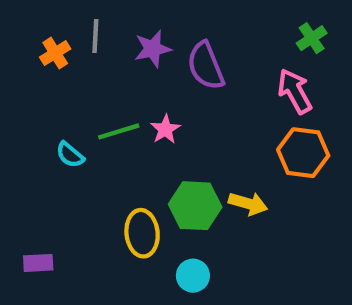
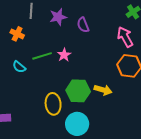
orange cross: (55, 53) -> (17, 34), moved, turned -32
purple semicircle: (206, 66) -> (83, 25), size x0.7
cyan circle: (193, 276) -> (77, 124), size x1.5

